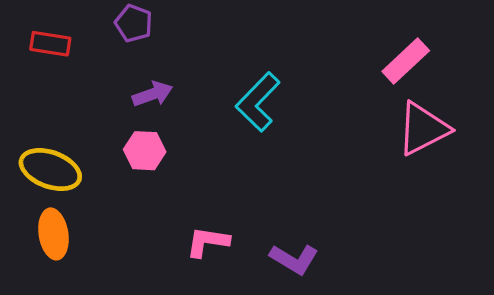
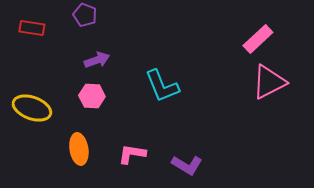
cyan L-shape: (258, 102) -> (162, 86), moved, turned -66
orange ellipse: (53, 234) -> (79, 149), moved

